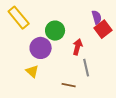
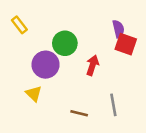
yellow rectangle: (19, 18) -> (19, 25), size x0.6
red square: (103, 29) -> (126, 44), turned -36
gray line: (86, 68) -> (113, 105), moved

